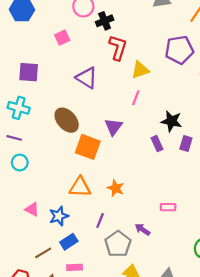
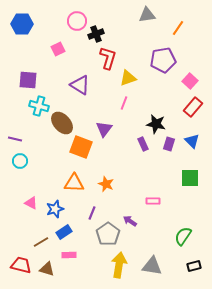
cyan cross: (19, 108) -> (39, 106), moved

